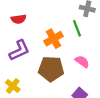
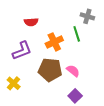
red semicircle: (19, 19) -> (31, 22), moved
pink semicircle: (82, 62) -> (73, 71), moved

